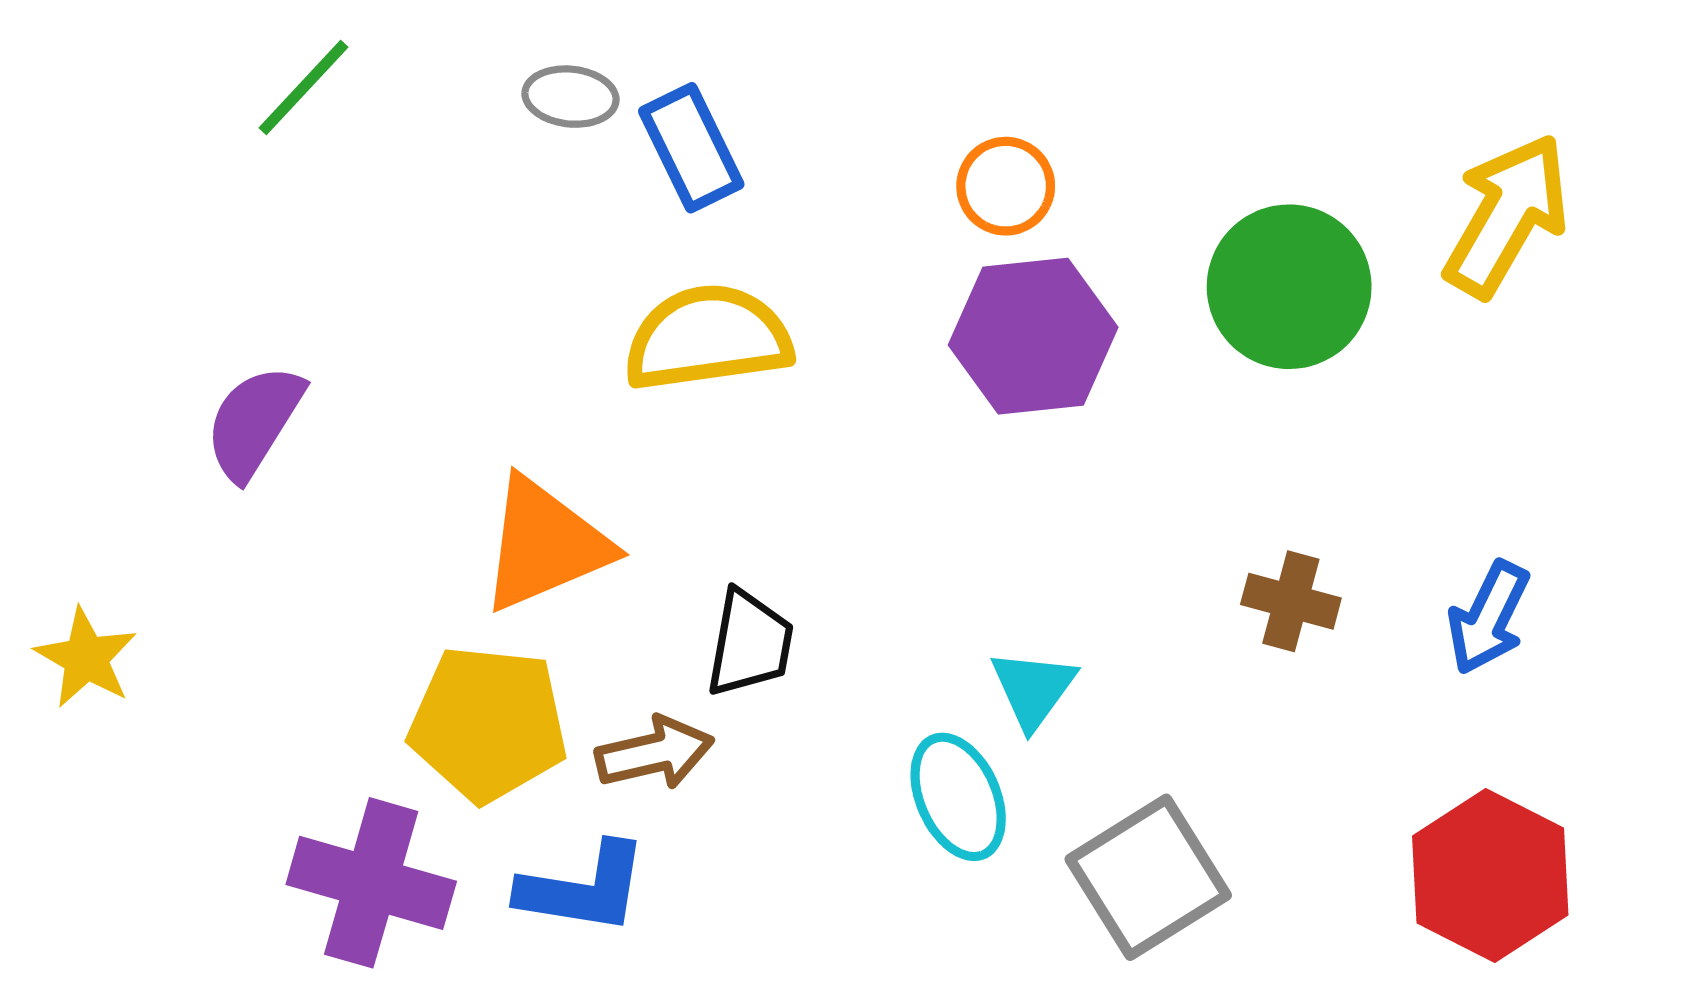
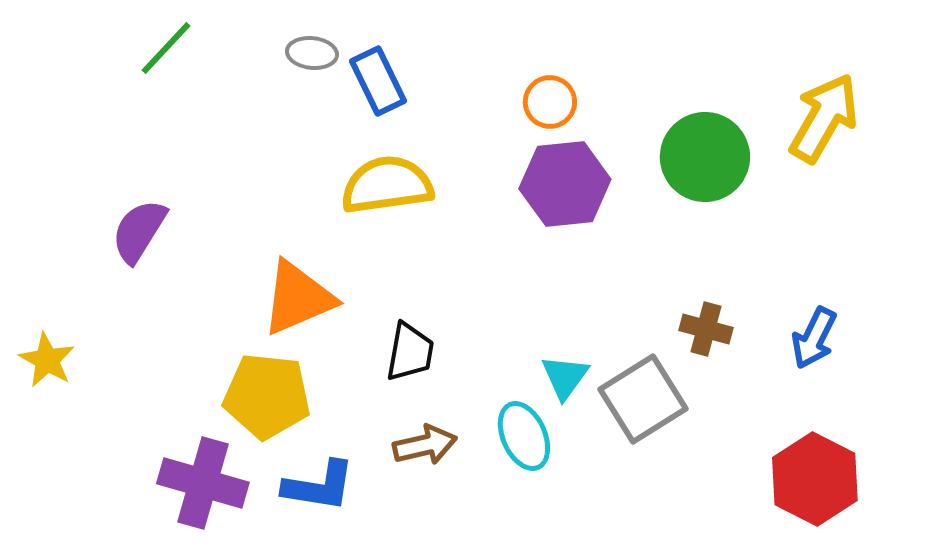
brown arrow: (655, 753) -> (425, 445), moved
gray square: (1148, 877) -> (643, 399), moved

